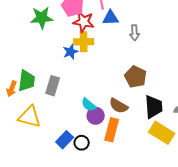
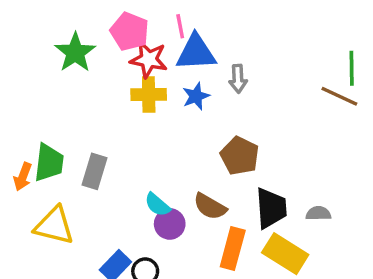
green star: (42, 18) -> (75, 52), turned -30
blue triangle: (111, 18) -> (196, 52), size x1.4
blue star: (71, 52) -> (196, 96), moved
orange rectangle: (112, 130) -> (233, 248), moved

